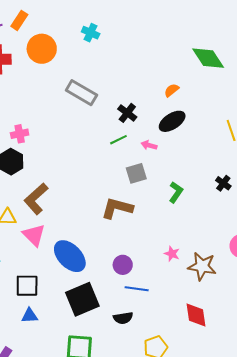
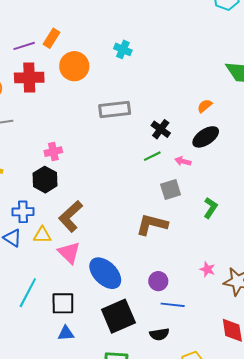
gray rectangle: (81, 93) -> (115, 110), turned -36

